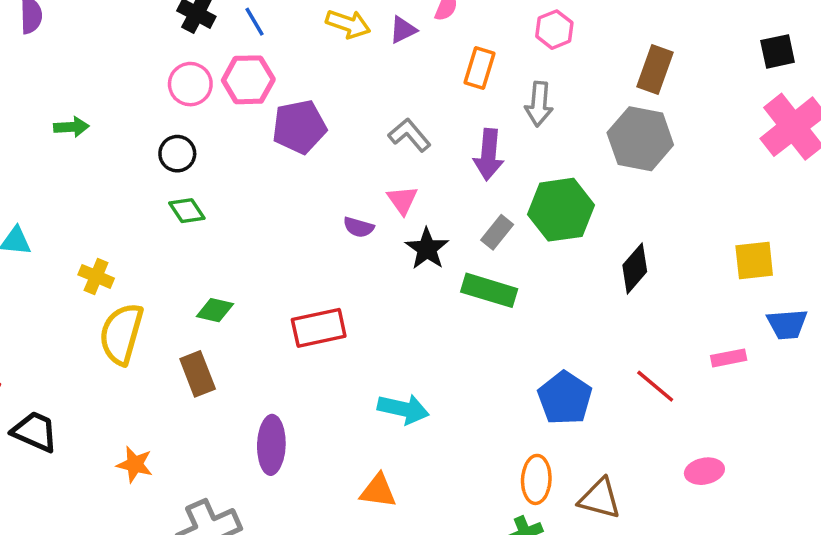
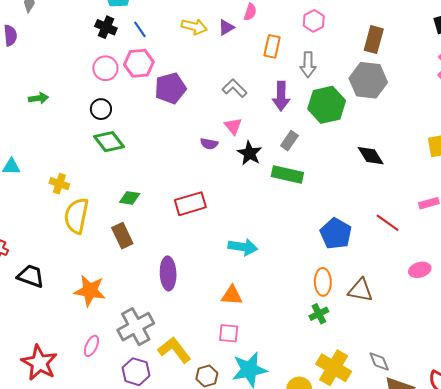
green hexagon: (561, 210) -> (327, 105), moved
green diamond: (187, 211) -> (109, 142), size x1.4
black diamond: (635, 268) -> (371, 156), turned -68
orange star: (135, 464) -> (90, 291), size x1.5

